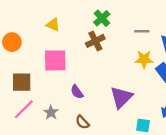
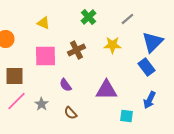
gray line: (142, 31) -> (127, 19), moved, turned -40
brown cross: (95, 41) -> (76, 50), moved
yellow star: (144, 59) -> (112, 45), moved
purple triangle: (121, 97) -> (106, 90), turned 45

